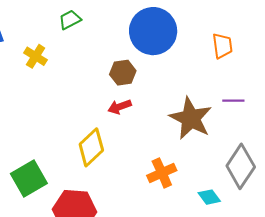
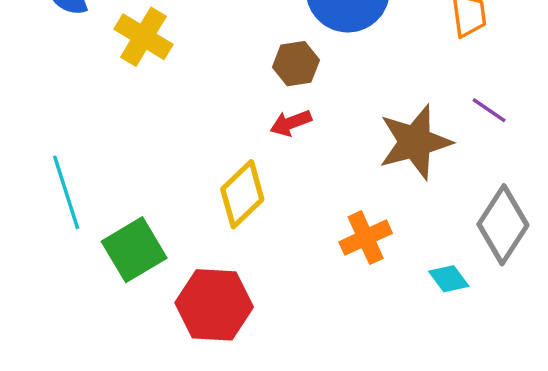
yellow cross: (36, 56) -> (143, 37), size x1.4
purple line: (233, 101) -> (489, 110), turned 35
brown star: (191, 118) -> (415, 142), turned 30

